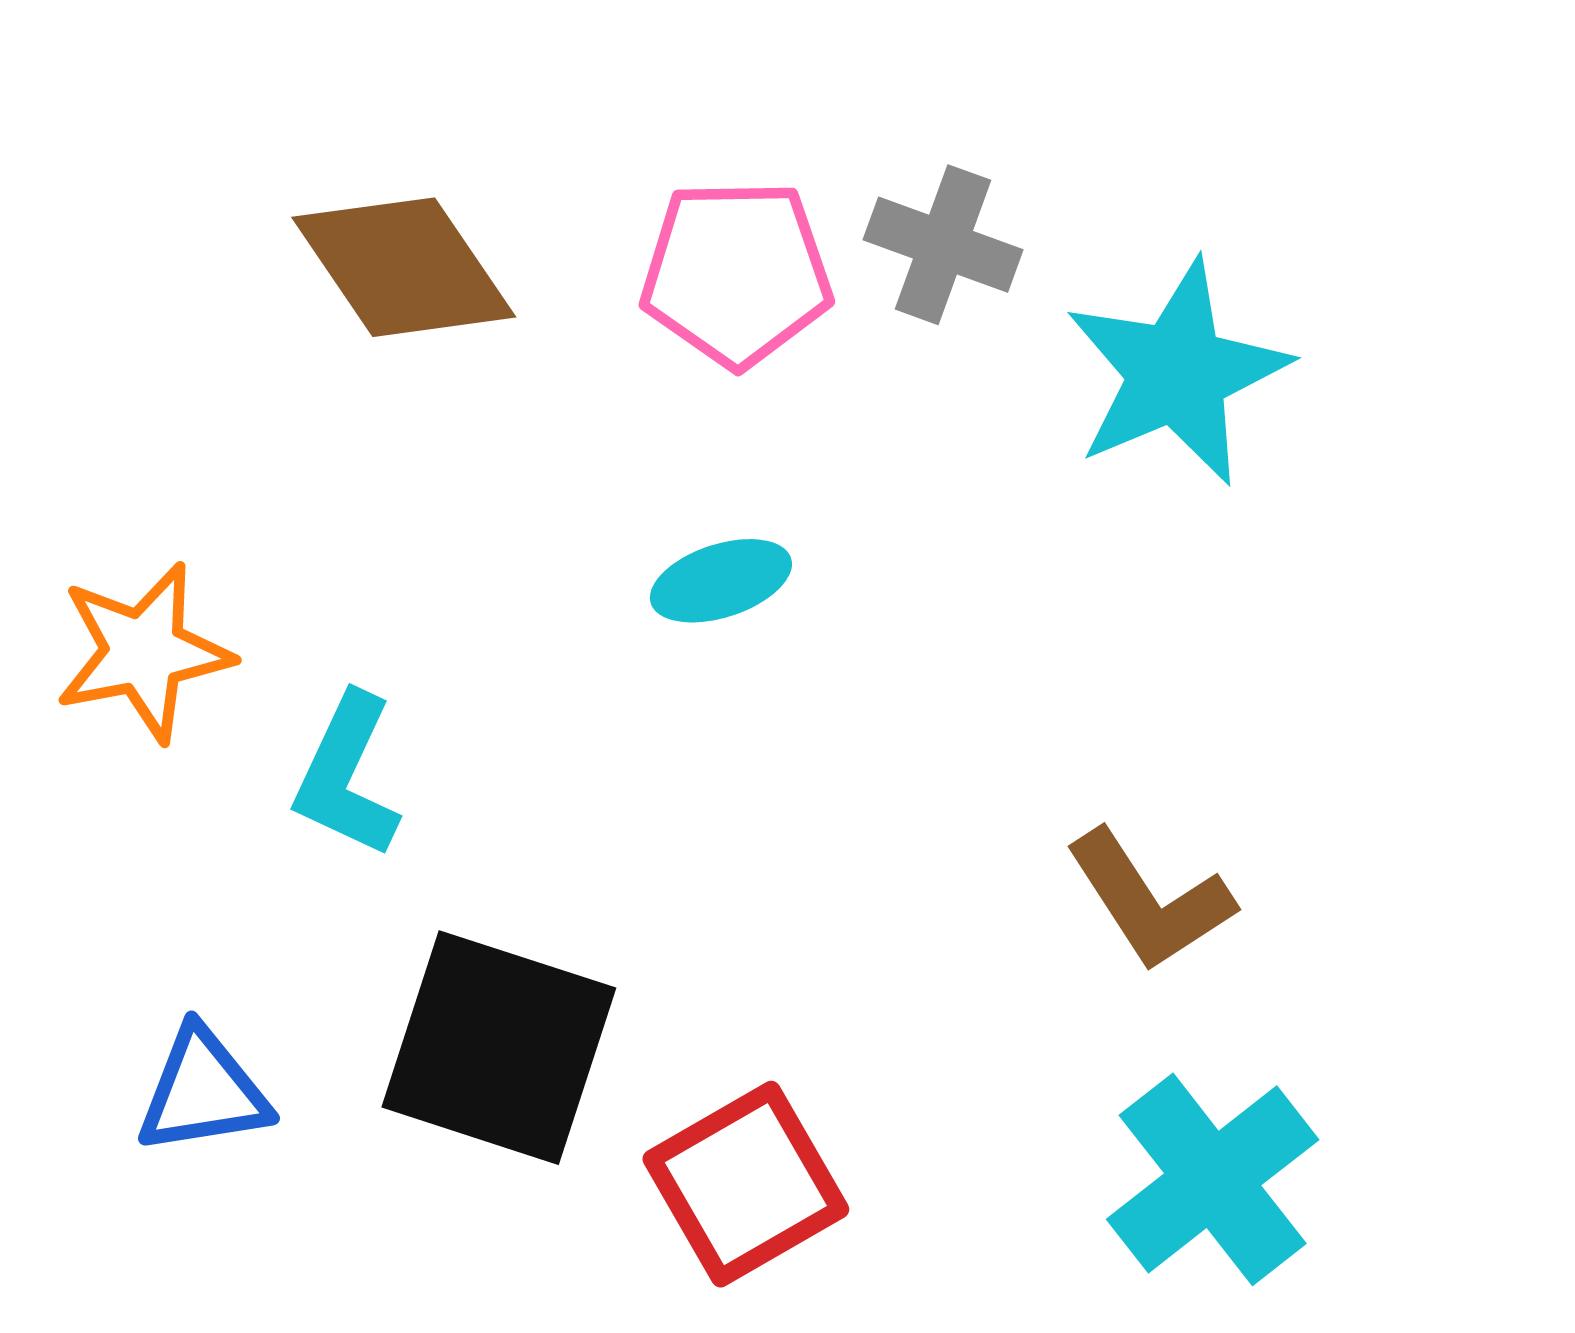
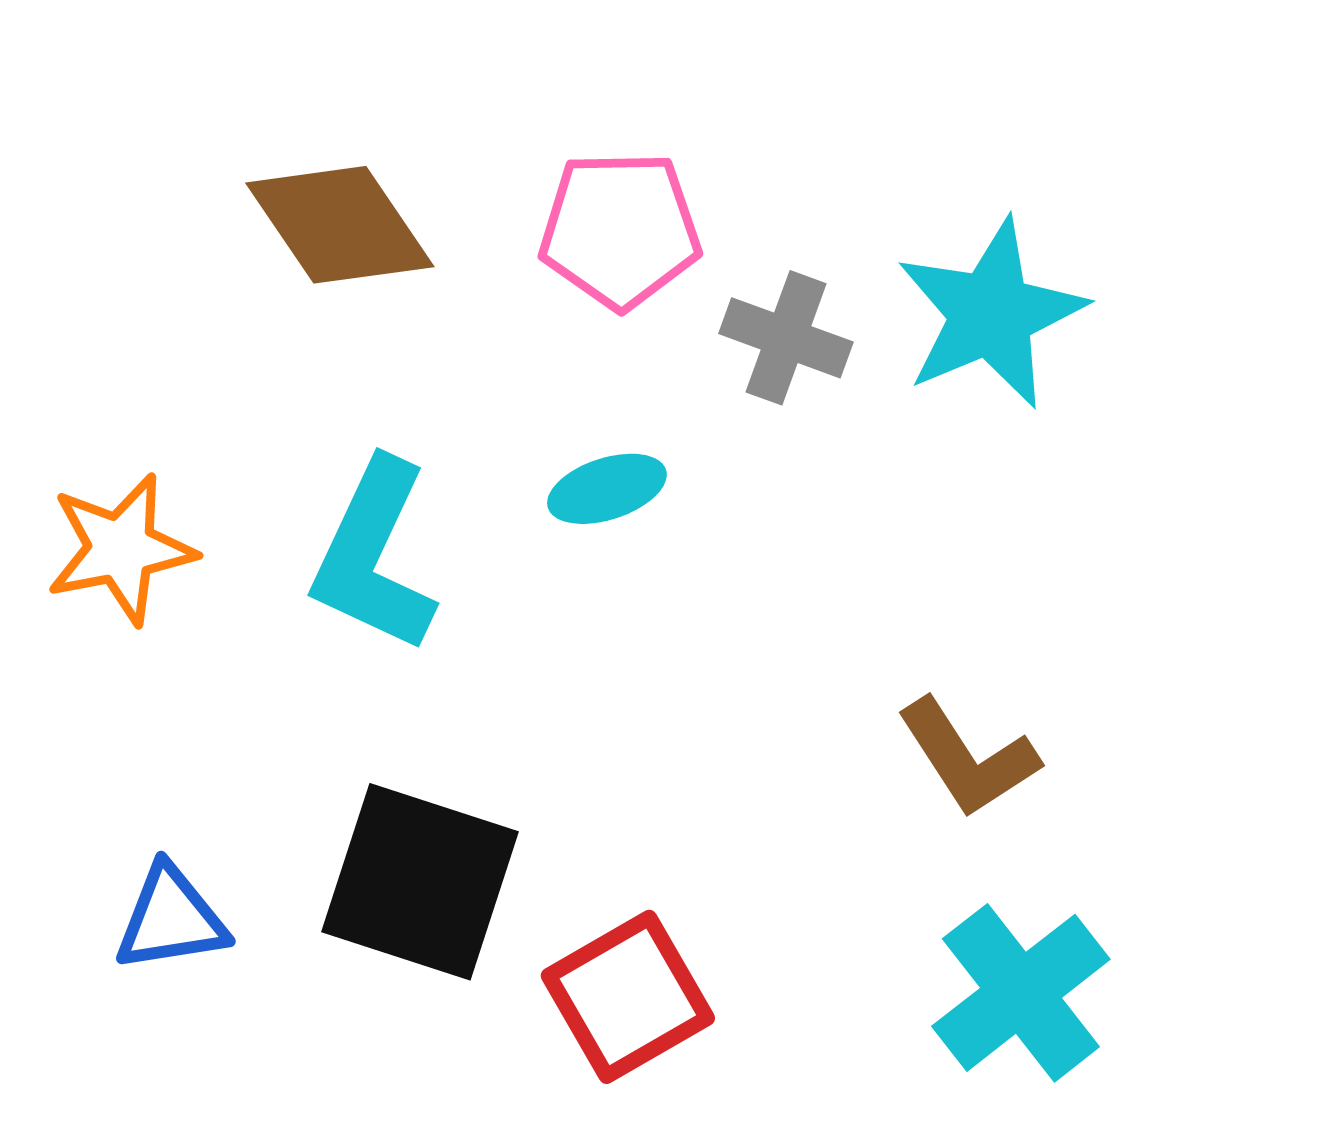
gray cross: (943, 245) -> (786, 338), moved
cyan L-shape: (347, 776) -> (374, 556), moved, size x1.4

